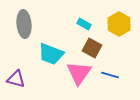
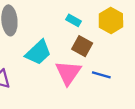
cyan trapezoid: (51, 54) -> (38, 52), turned -64

